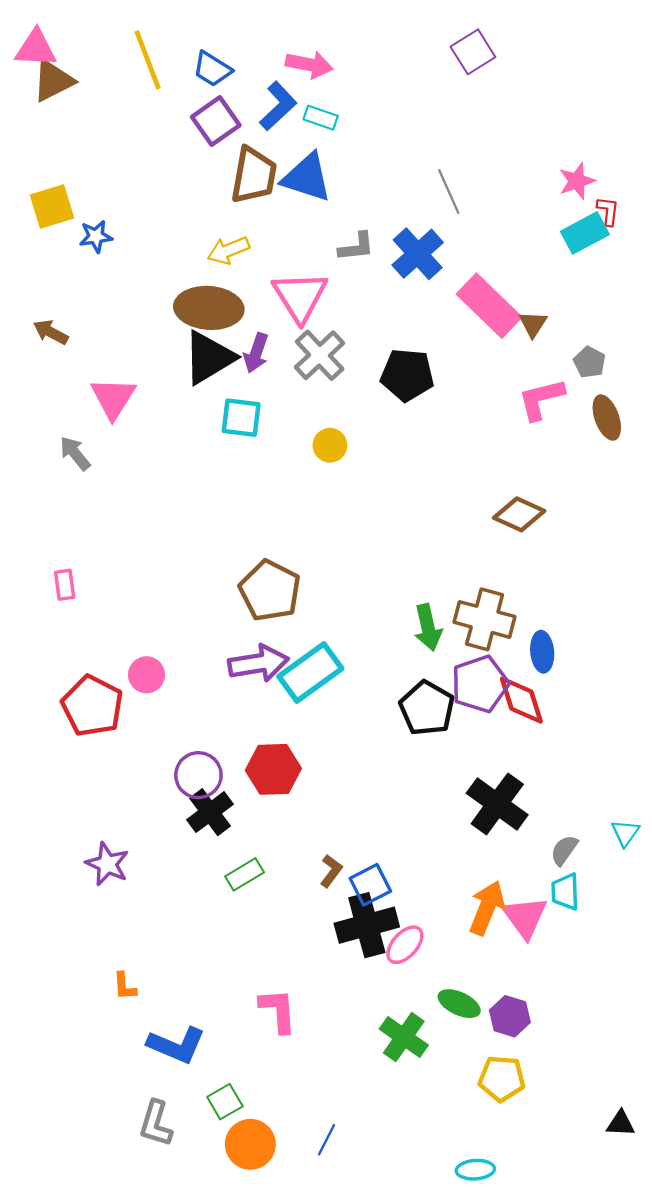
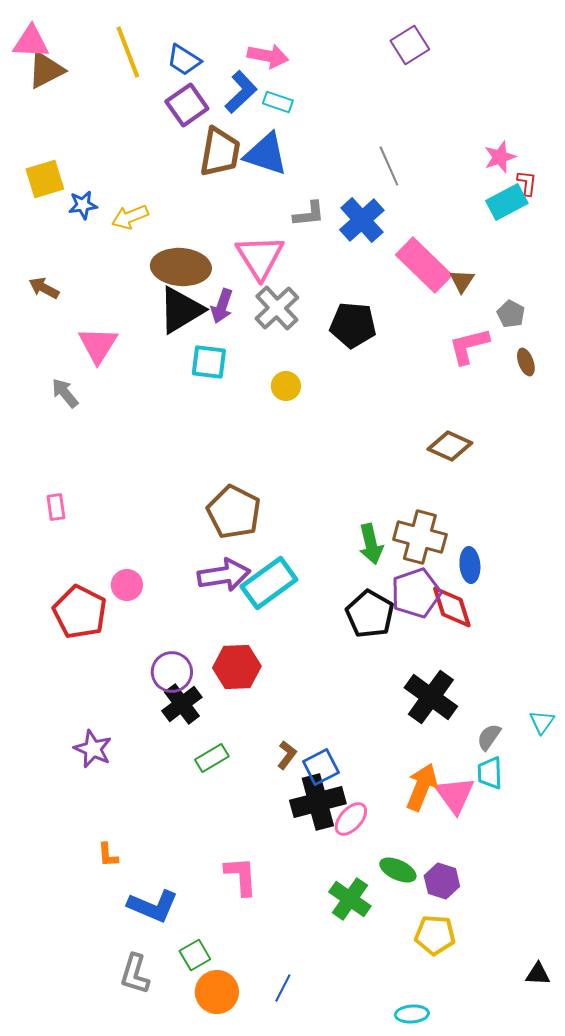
yellow arrow: (228, 250) -> (130, 217), moved
brown ellipse: (607, 418) -> (526, 362), size x0.7

